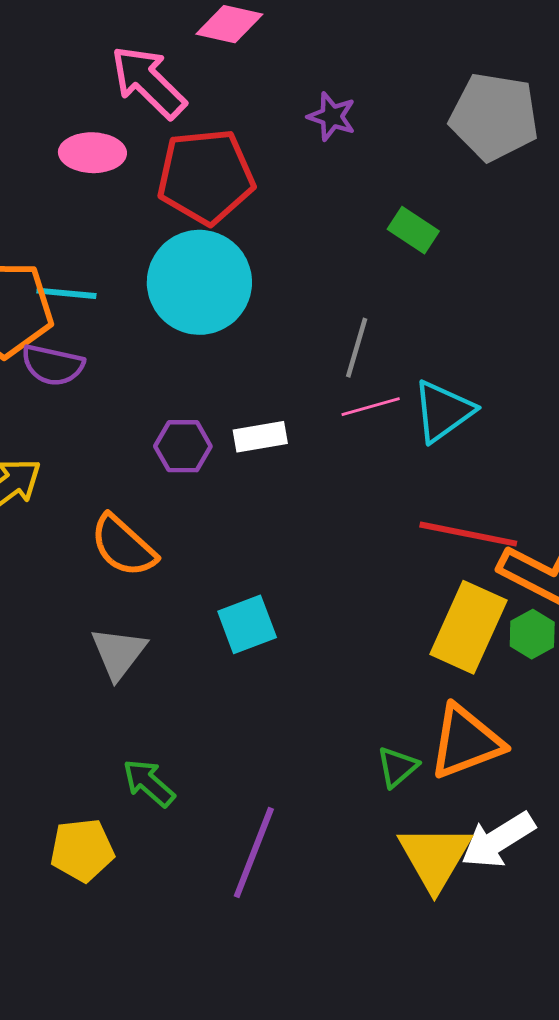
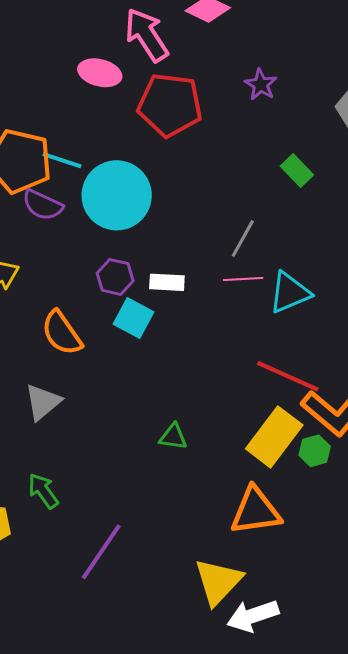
cyan circle: (199, 282) -> (117, 195), moved
cyan square: (247, 624) -> (134, 318), moved, turned 36
green triangle: (397, 767) -> (173, 437), moved, turned 36
white arrow: (498, 840) -> (253, 616), moved

